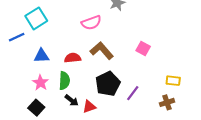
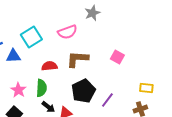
cyan square: (36, 18) -> (31, 37), moved
brown L-shape: (102, 51) -> (77, 59), turned -45
blue triangle: (41, 56) -> (13, 56), moved

